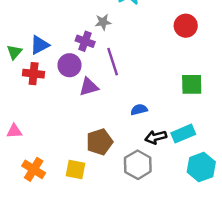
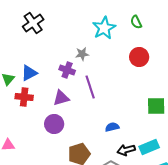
red circle: (186, 26) -> (139, 57), moved
purple circle: (69, 65) -> (54, 124), moved
purple triangle: (89, 87) -> (61, 98), moved

